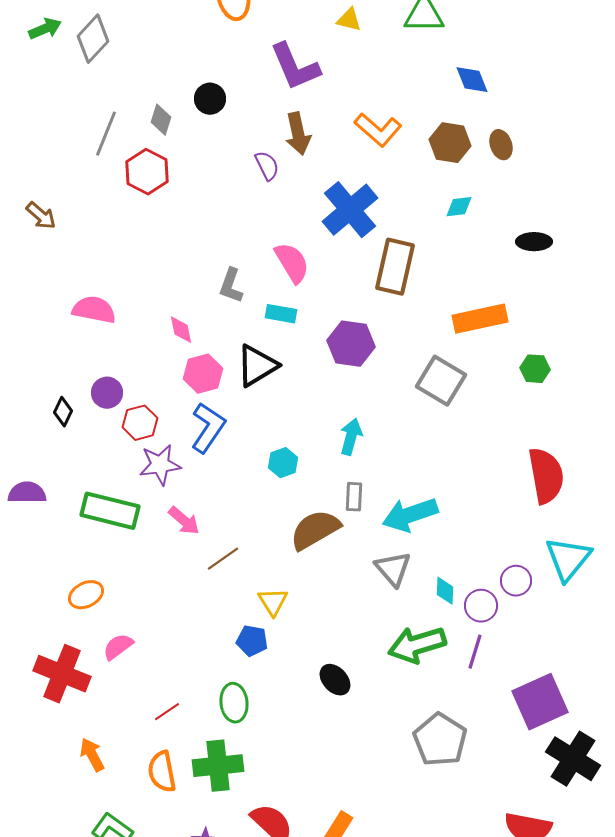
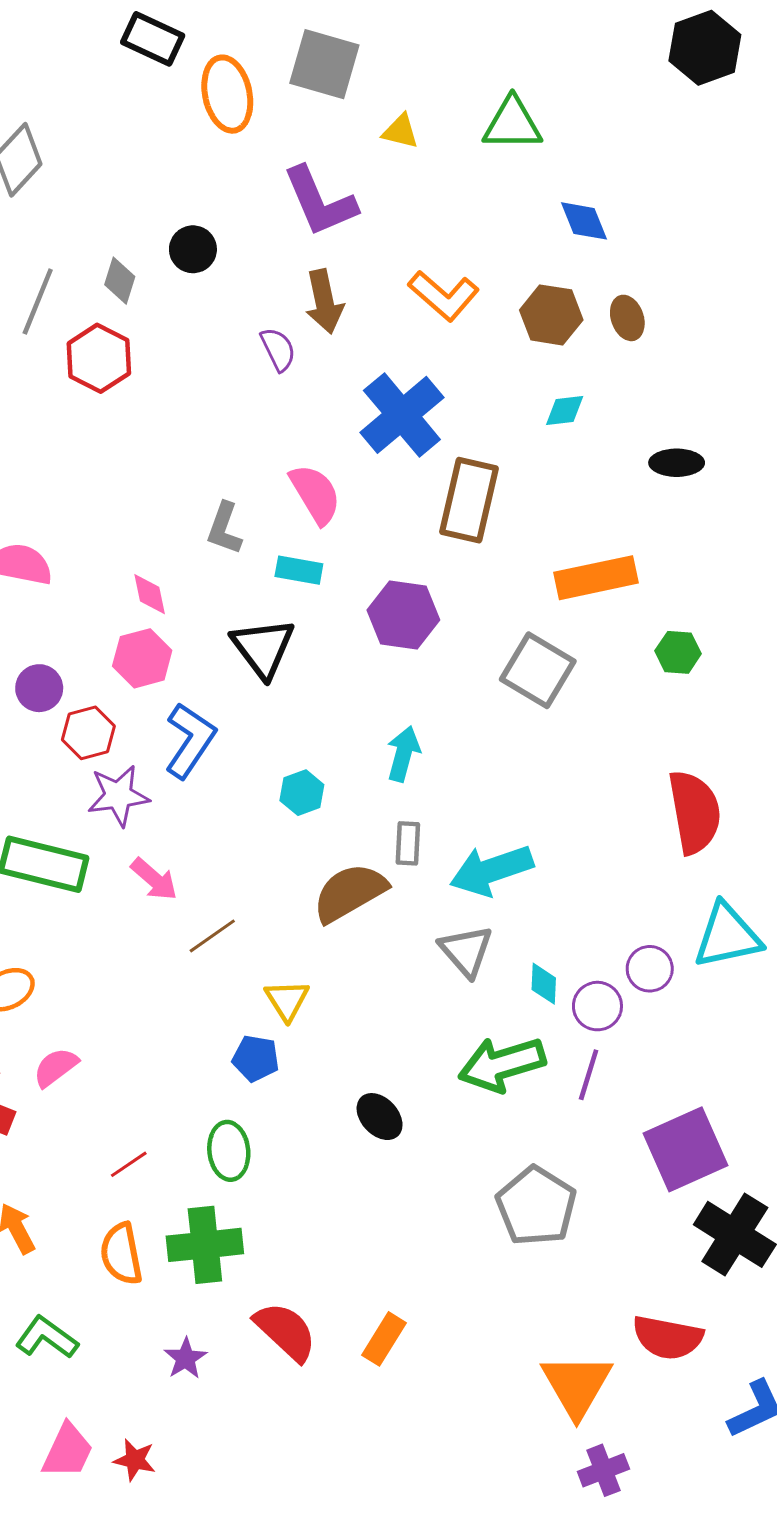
black triangle: (257, 366) -> (263, 648), turned -36
pink hexagon: (203, 374) -> (142, 658), moved
cyan triangle: (568, 559) -> (727, 936), turned 39

